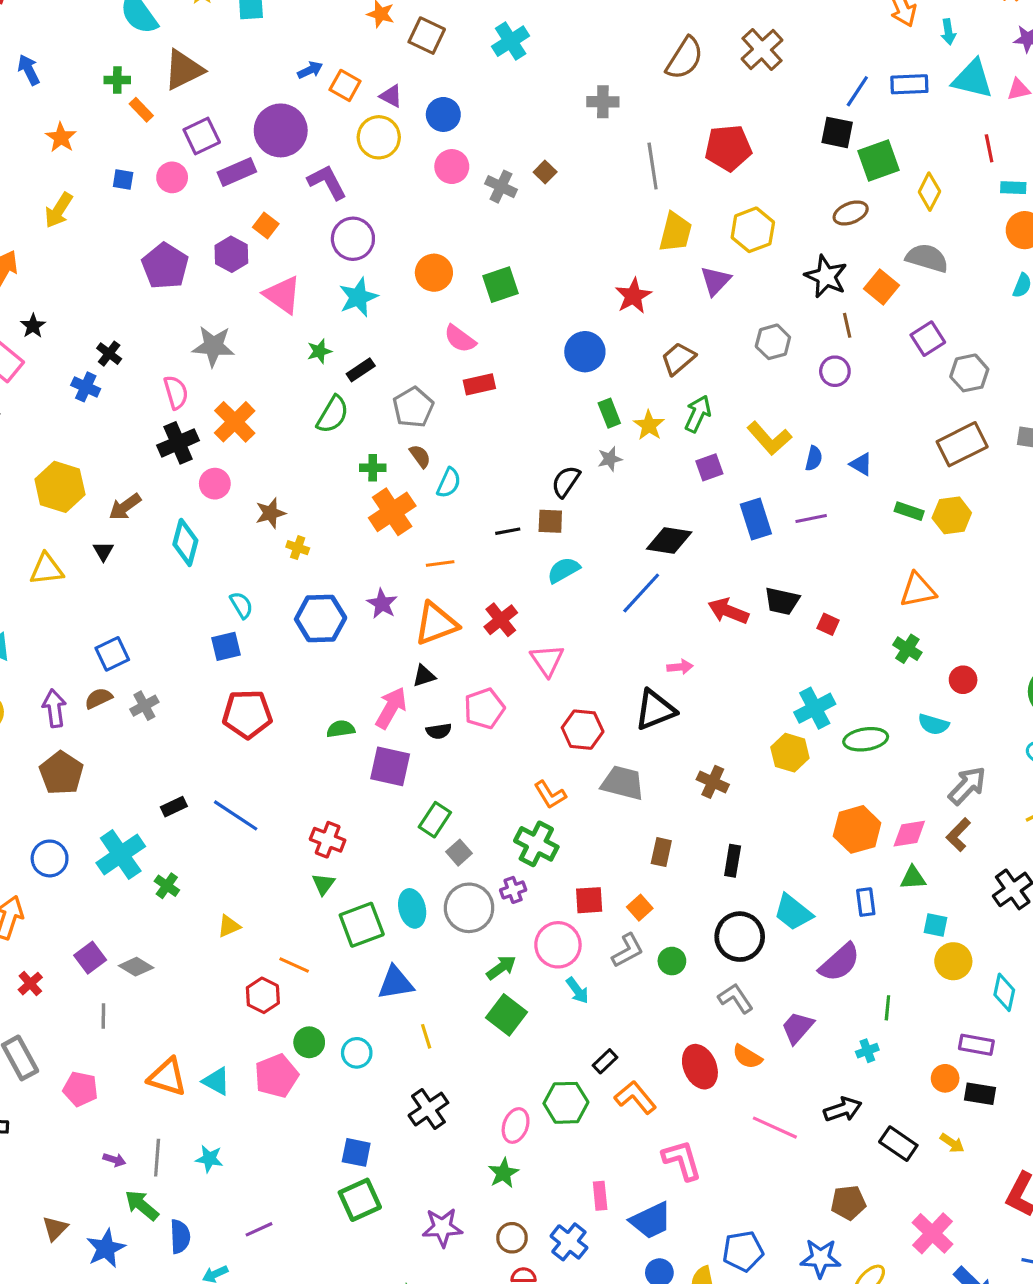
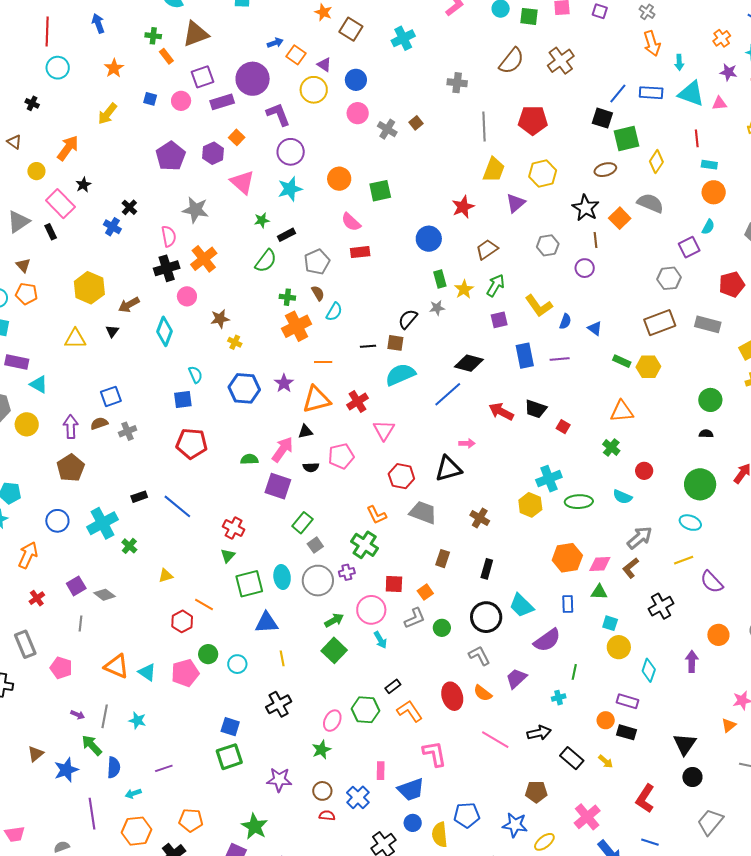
purple square: (928, 339) -> (689, 247), moved
cyan semicircle: (564, 570) -> (400, 375), size x1.4

